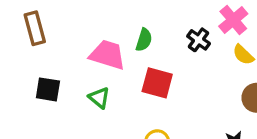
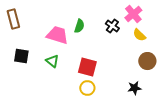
red square: (157, 83) -> (87, 67), moved

